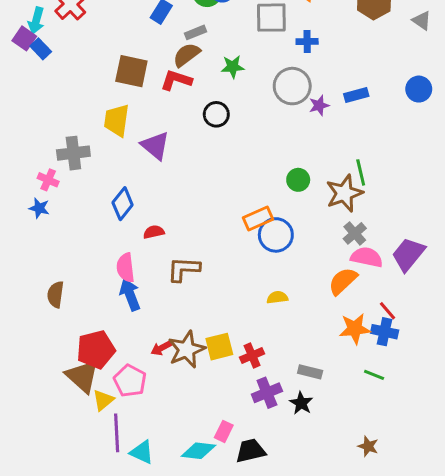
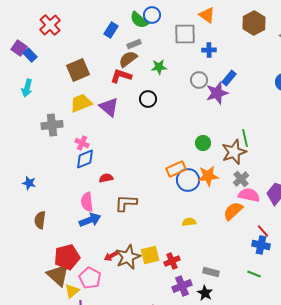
cyan arrow: (36, 21) -> (27, 88), moved
brown square: (131, 71) -> (78, 70), moved, turned -35
gray circle: (292, 86) -> (199, 80), size x0.7
blue rectangle: (356, 95) -> (229, 78), moved, turned -35
purple star: (319, 105) -> (217, 93), size x1.6
yellow trapezoid: (117, 120) -> (81, 103), turned 60
purple triangle: (155, 146) -> (109, 107), moved
pink cross: (48, 180) -> (82, 143), moved
blue diamond: (123, 204) -> (85, 159), turned 30
blue star: (39, 208) -> (29, 183), moved
blue arrow: (130, 294) -> (90, 220), turned 90
orange star: (355, 329) -> (208, 176), moved

